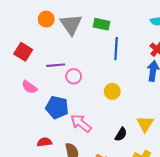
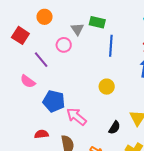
gray triangle: (71, 25) -> (77, 29), moved, size x0.6
red square: (23, 52) -> (20, 35), moved
purple line: (56, 65) -> (41, 60), moved, turned 54
pink circle: (74, 76) -> (64, 45), moved

